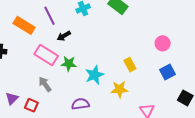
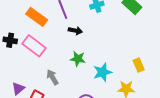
black arrow: (64, 36) -> (75, 31), turned -144
pink rectangle: (46, 55) -> (34, 46), moved

